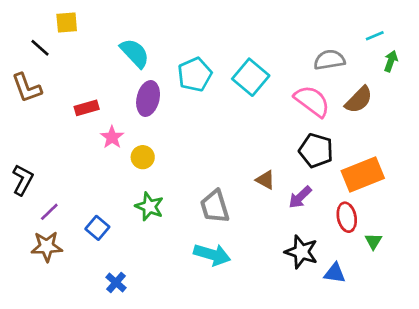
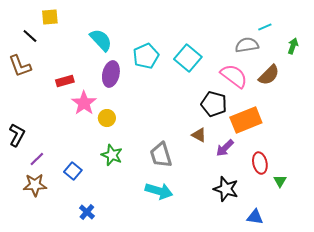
cyan line: (375, 36) -> (265, 27), moved
pink star: (112, 137) -> (84, 103), size x1.4
black pentagon: (316, 150) -> (214, 104), moved
orange rectangle: (363, 175) -> (246, 120), moved
blue triangle: (335, 273) -> (255, 217), moved

